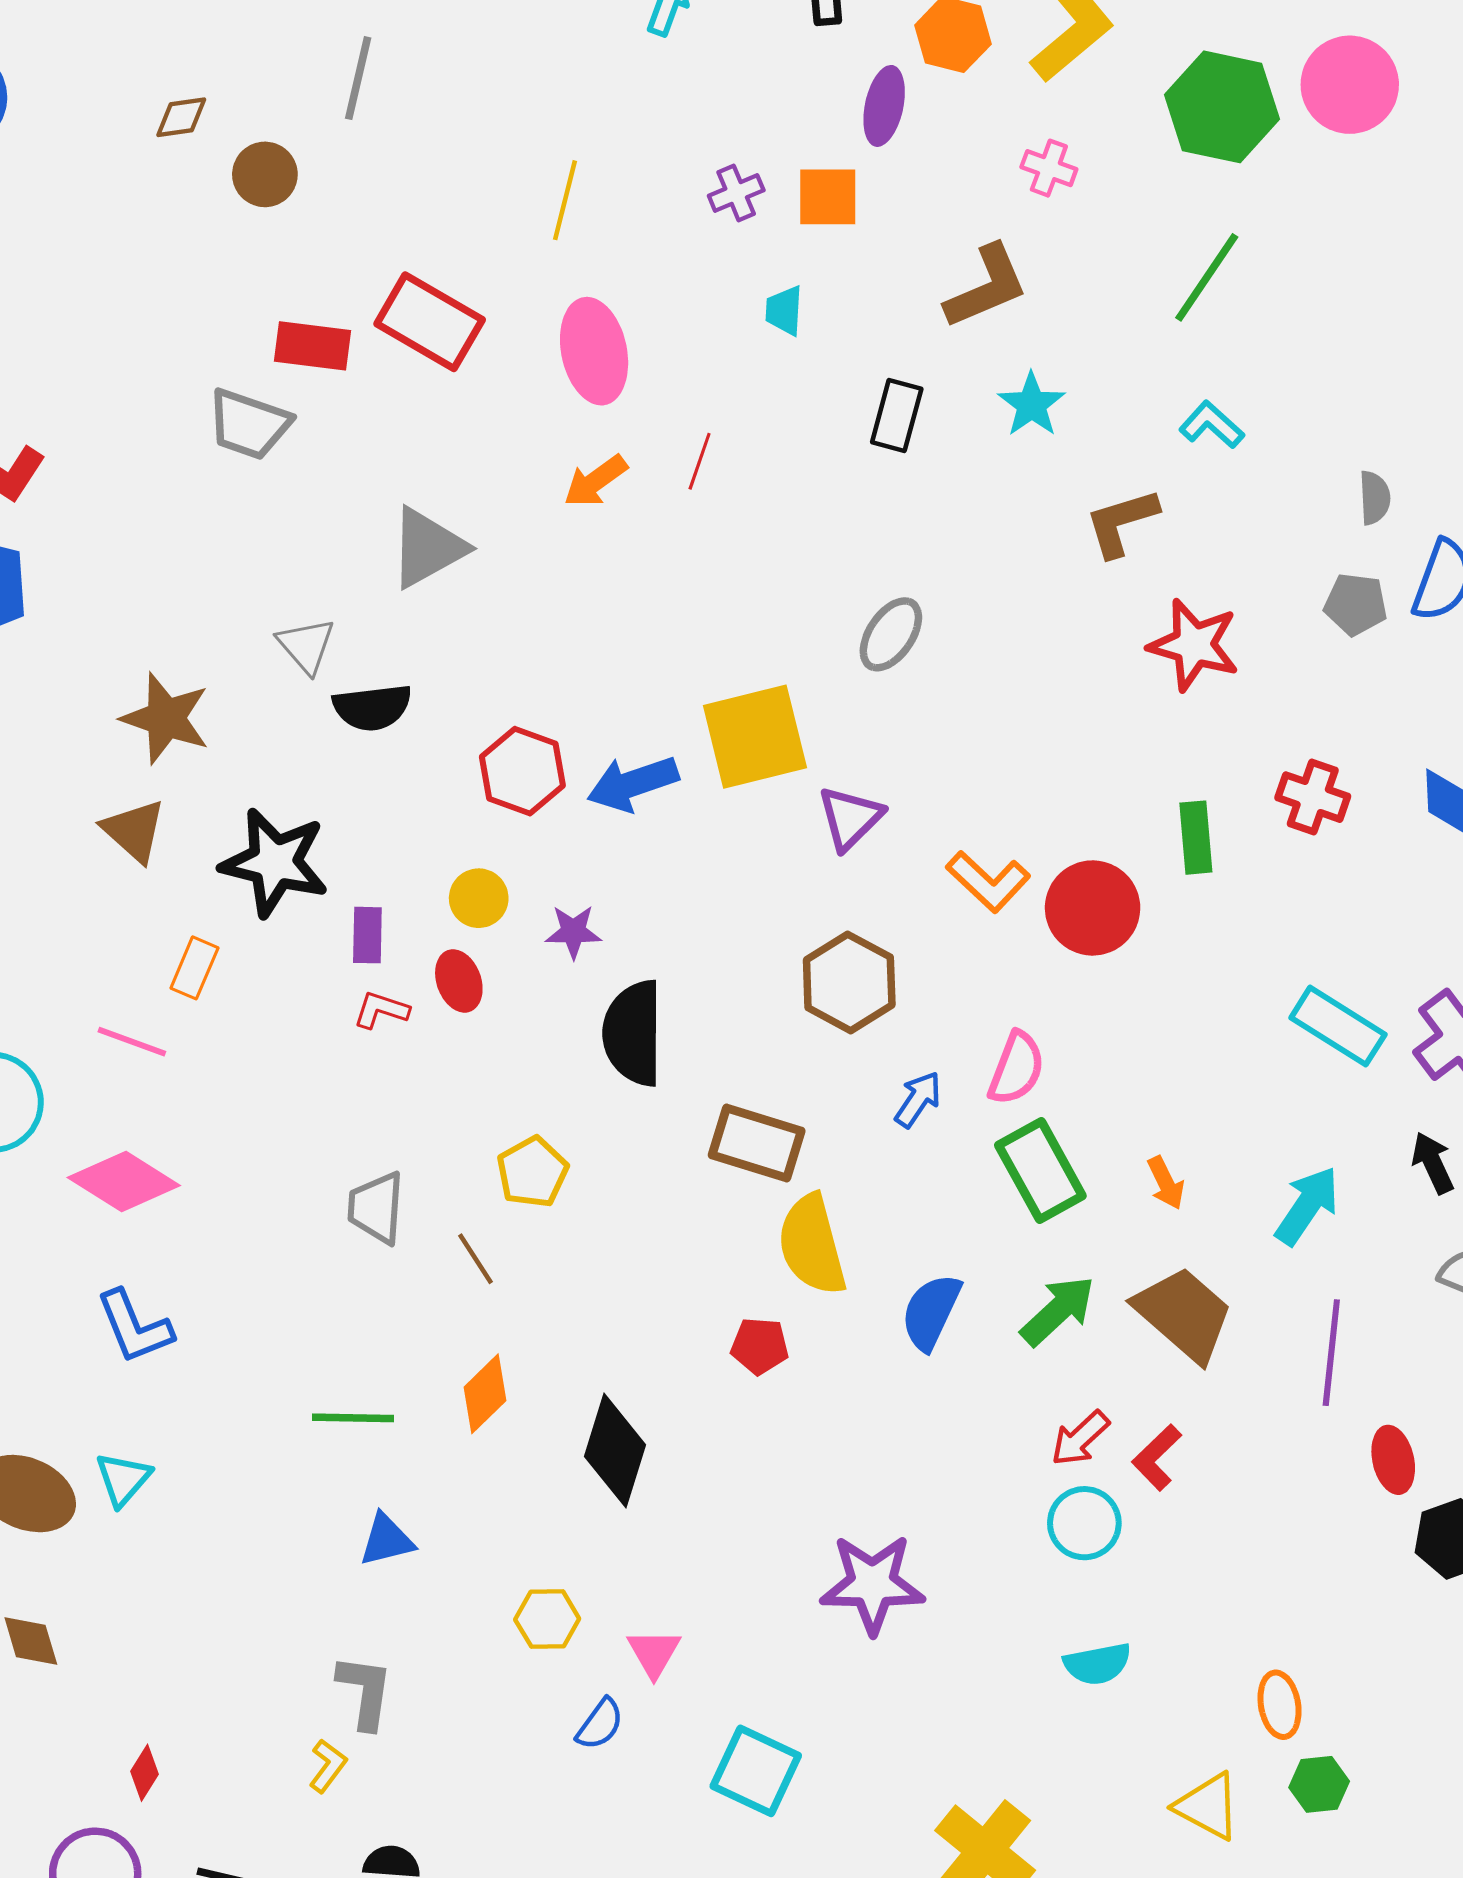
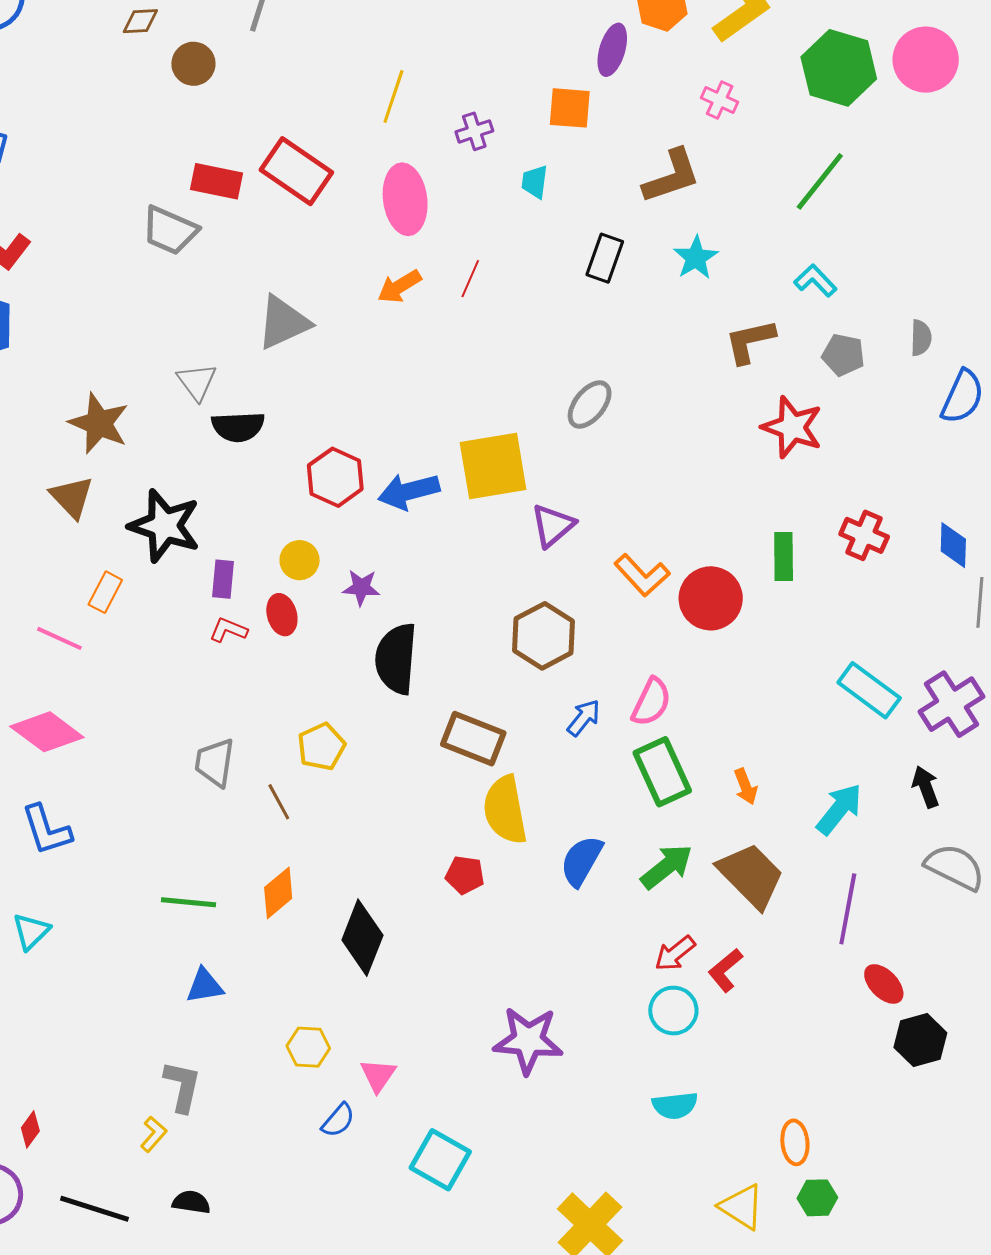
purple cross: (736, 193) -> (474, 131), moved
gray pentagon: (1356, 604) -> (843, 355), moved
red ellipse: (1393, 1460) -> (884, 984), turned -36

